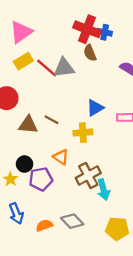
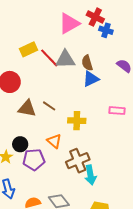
red cross: (87, 29) -> (95, 17), moved, size x0.7
pink triangle: (21, 32) -> (69, 23), moved
brown semicircle: (90, 53) -> (87, 63), moved
blue triangle: (95, 108) -> (91, 79), moved

